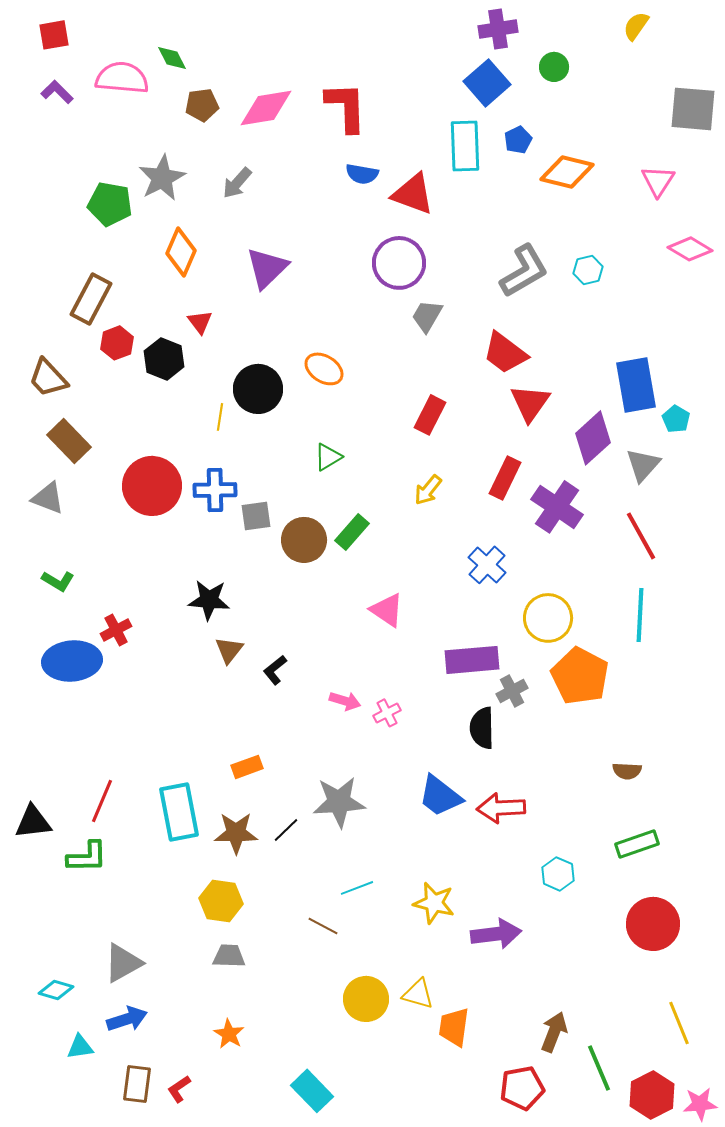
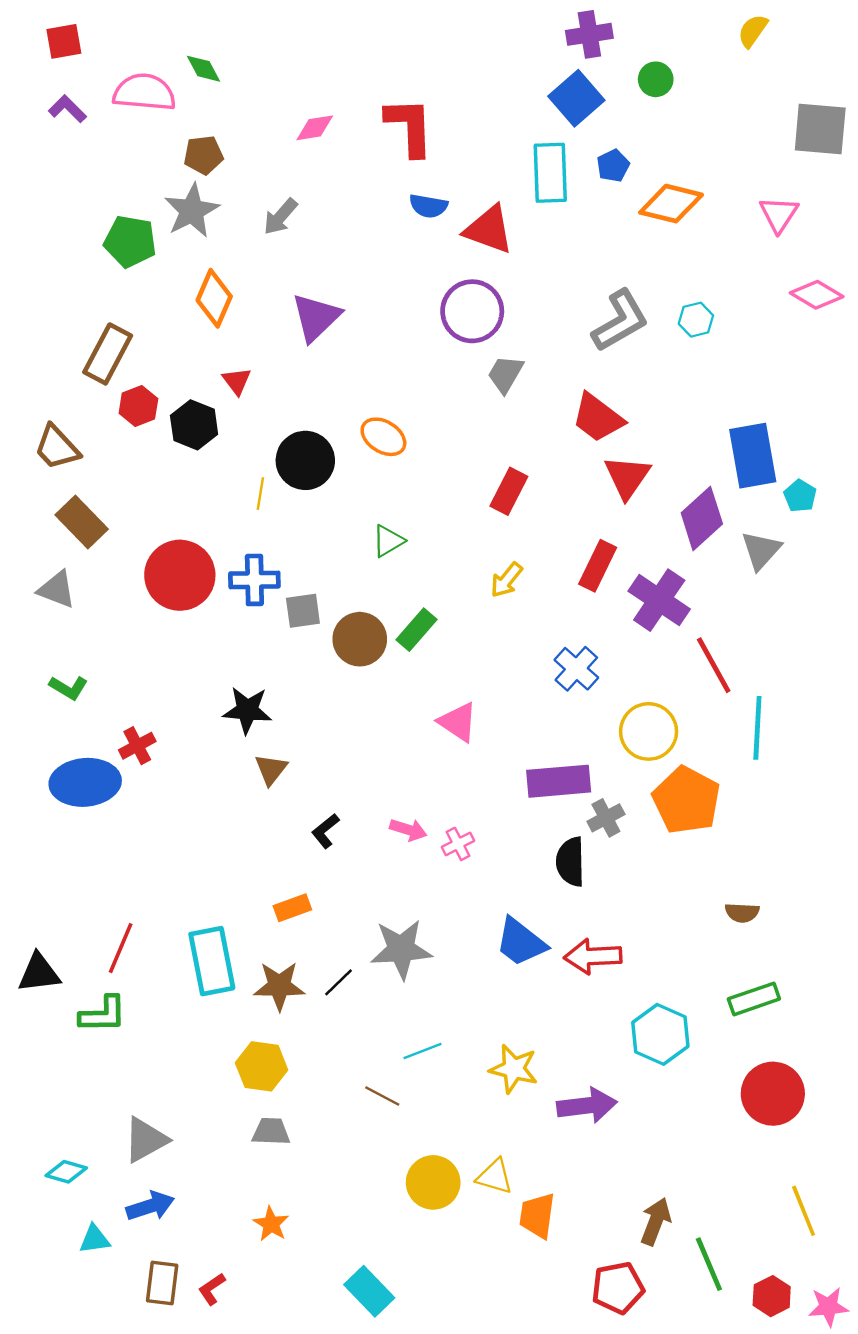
brown pentagon: (202, 105) -> (204, 155), moved
pink diamond: (266, 108) -> (315, 128), size x0.6
red line: (641, 536) -> (714, 665), moved
black L-shape: (275, 670) -> (325, 831), moved
cyan hexagon: (558, 874) -> (660, 1034), size x1.5
red hexagon: (652, 1095) -> (772, 1296), size x0.7

